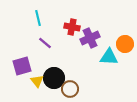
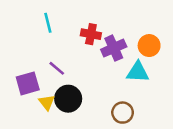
purple line: (45, 43) -> (57, 68), moved
orange circle: (125, 44) -> (149, 46), moved
brown circle: (70, 89) -> (123, 113), moved

